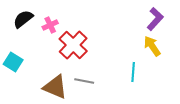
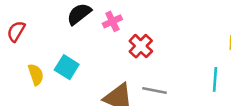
red cross: (73, 45) -> (141, 46), size x0.7

